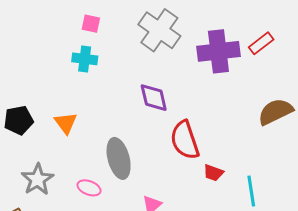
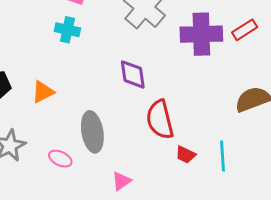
orange triangle: (66, 123) -> (43, 92), turned 35
cyan line: (251, 191) -> (222, 156), moved

